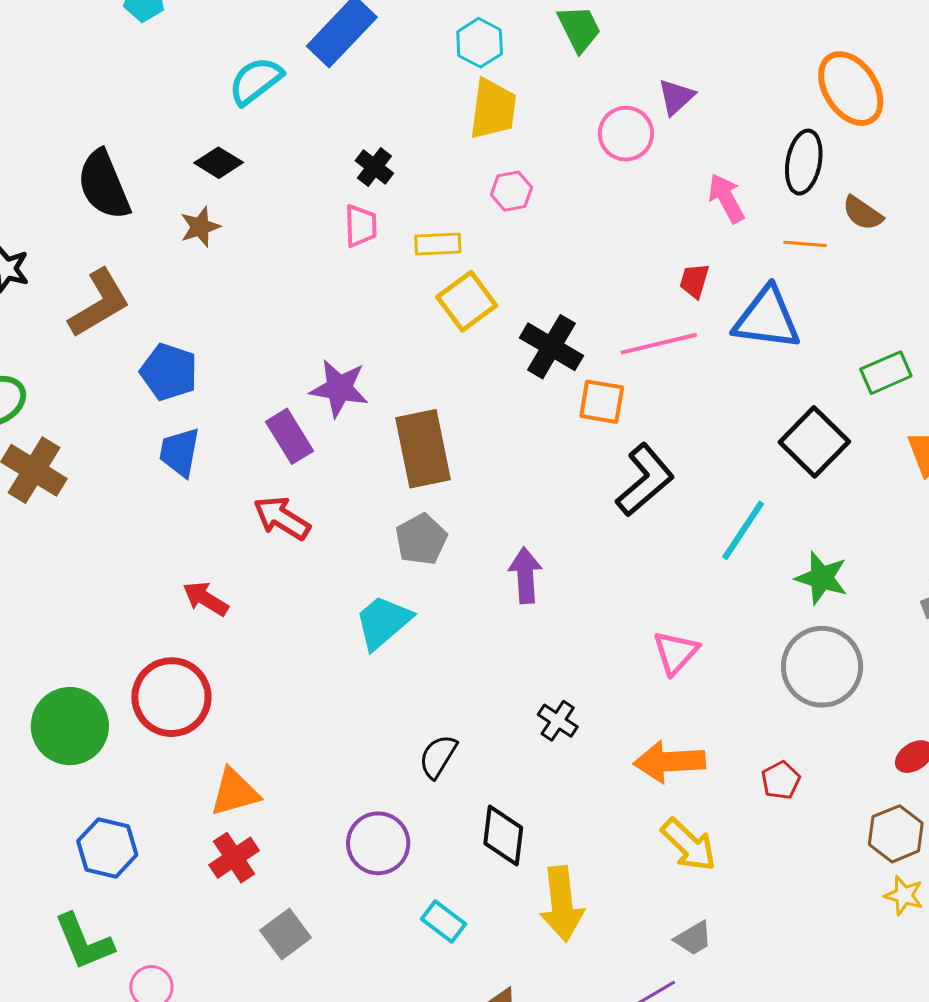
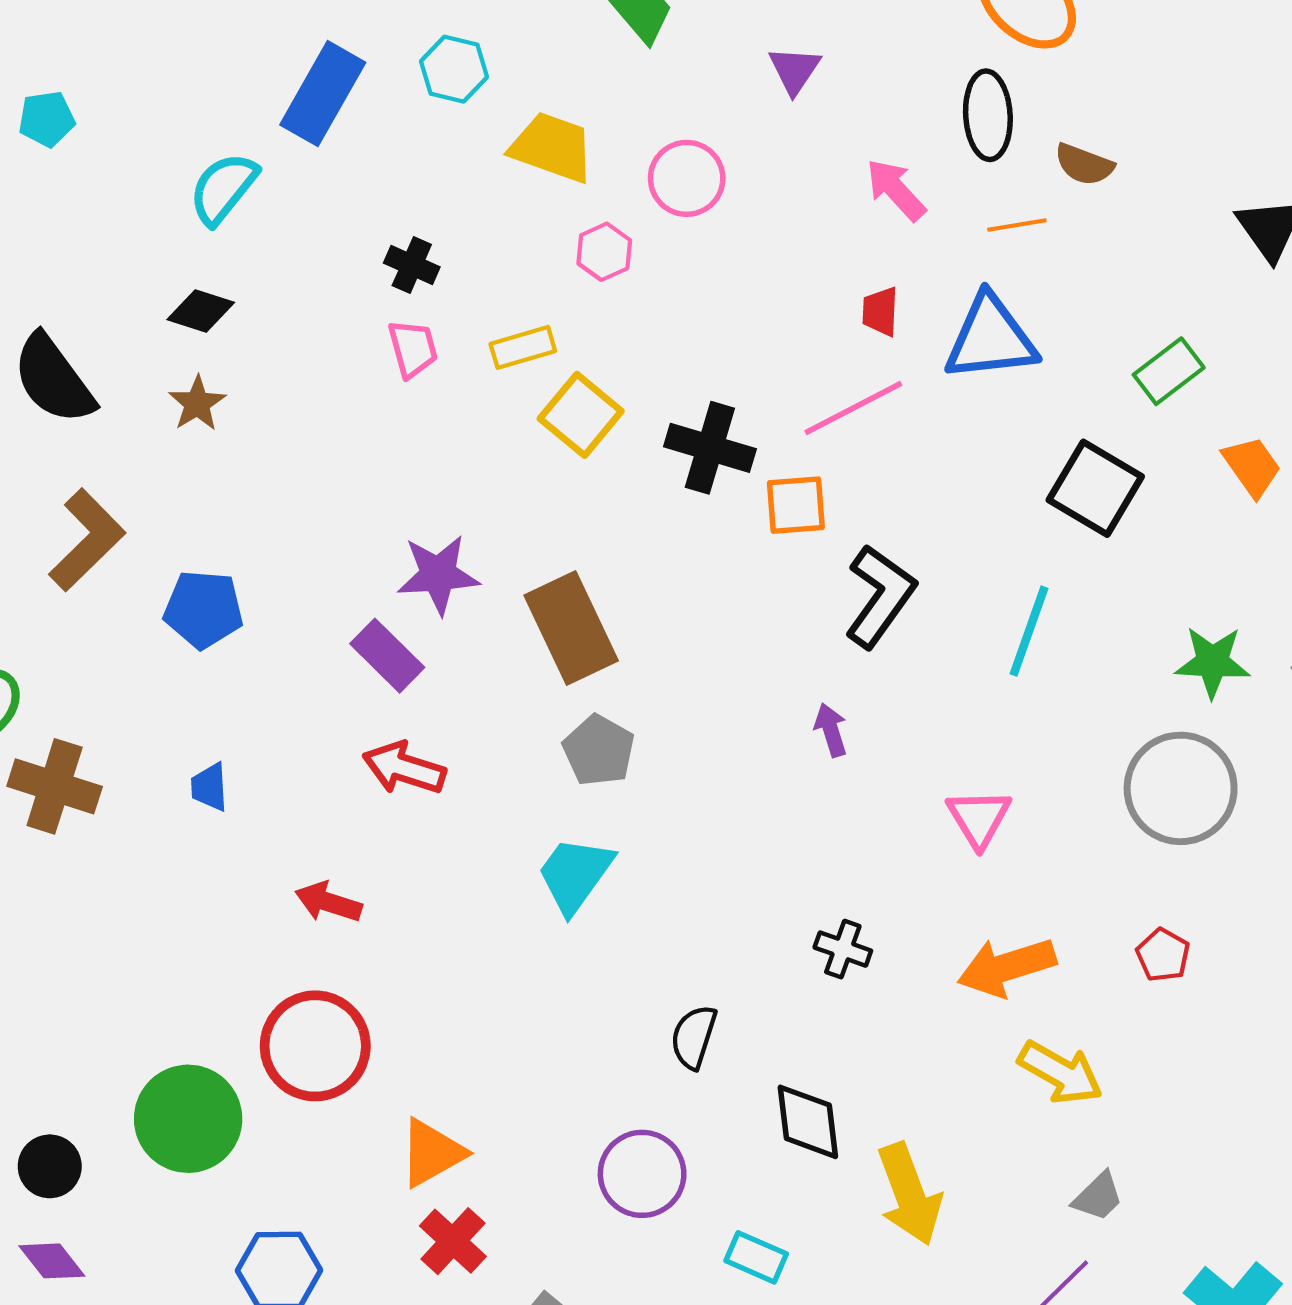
cyan hexagon: (480, 43) -> (454, 69), moved
yellow trapezoid: (493, 109) -> (552, 147), turned -64
pink circle: (626, 134) -> (687, 178), moved
blue trapezoid: (180, 452) -> (209, 787), moved, size x0.7
purple arrow: (525, 575) -> (831, 730), moved, size x0.7
green star: (822, 578) -> (1212, 662), moved

